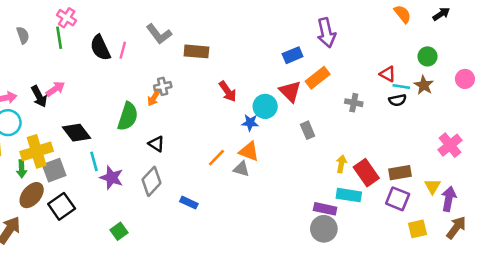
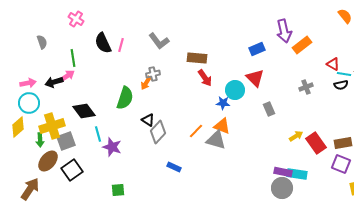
gray L-shape: (159, 34) -> (159, 41), moved
gray semicircle: (23, 35) -> (42, 42), moved
green line: (59, 38) -> (73, 58), moved
brown rectangle: (196, 51) -> (197, 58), moved
orange rectangle: (318, 78) -> (302, 45), moved
black arrow: (39, 96) -> (54, 82), turned 102
gray cross: (354, 103) -> (306, 87), turned -32
yellow arrow: (341, 164) -> (296, 136), turned 48
gray triangle: (241, 169) -> (216, 140), size x1.5
gray diamond: (151, 181) -> (158, 132), moved
cyan rectangle: (349, 195) -> (297, 174), moved
green square: (119, 231) -> (118, 190), turned 32

